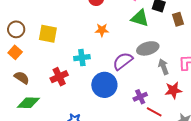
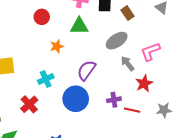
green triangle: (140, 18) -> (79, 26), moved
gray ellipse: (148, 48) -> (117, 41), moved
purple cross: (140, 97) -> (114, 100), turned 32

